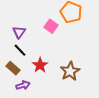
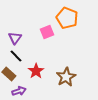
pink square: (51, 26) -> (47, 32), turned 32

